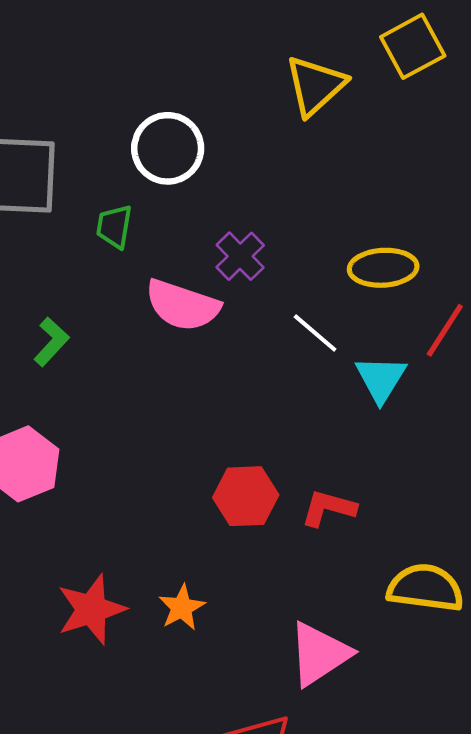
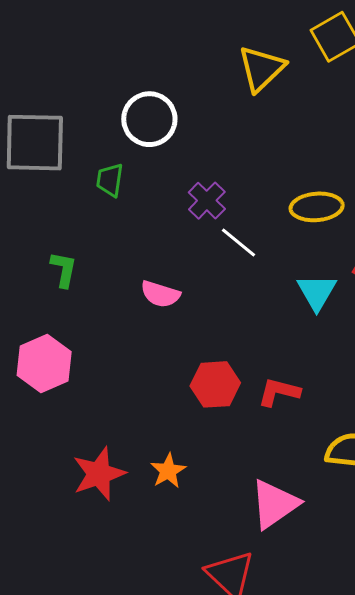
pink semicircle: (182, 305) -> (160, 294), moved, size x0.7
white line: (315, 333) -> (238, 242), moved
green L-shape: (51, 342) -> (64, 269), turned -30

